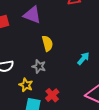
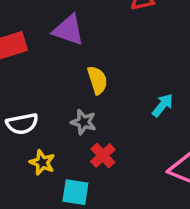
yellow star: (26, 85) -> (42, 162), moved
red cross: (52, 95) -> (103, 156), moved

